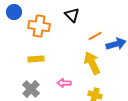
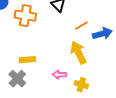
yellow rectangle: (36, 59) -> (27, 60), moved
pink arrow: (64, 83) -> (59, 75), moved

